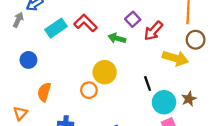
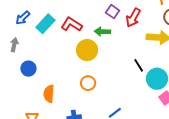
gray arrow: (18, 20) -> (14, 45), moved
cyan rectangle: (56, 28) -> (45, 24), moved
yellow circle: (105, 72) -> (87, 50), moved

